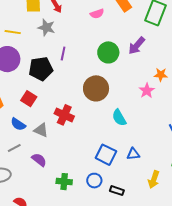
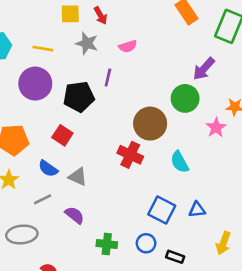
pink semicircle: (97, 14) -> (128, 46), moved
green circle: (108, 52) -> (185, 98), moved
red cross: (64, 115) -> (130, 155), moved

